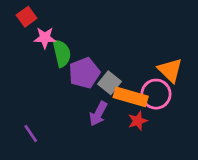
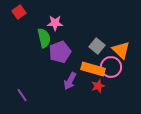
pink star: (45, 38) -> (55, 23), moved
gray square: (110, 83) -> (97, 46), moved

